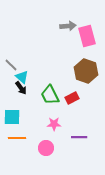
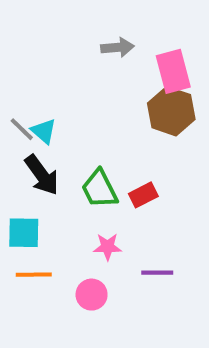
gray arrow: (68, 26) -> (117, 47), moved
brown hexagon: (86, 71) -> (171, 111), moved
cyan triangle: (22, 77) -> (44, 131), moved
black arrow: (21, 88) -> (42, 175), size x1.5

